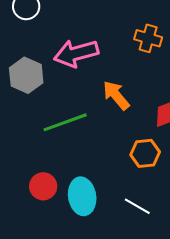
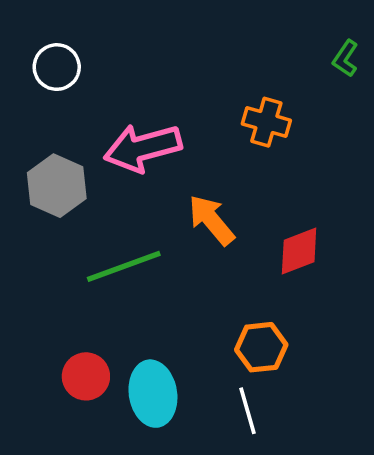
orange hexagon: (145, 153) -> (261, 347), moved
white line: (137, 206) -> (247, 411), turned 44

